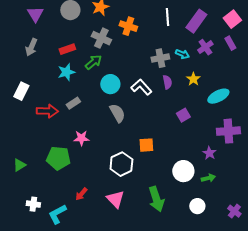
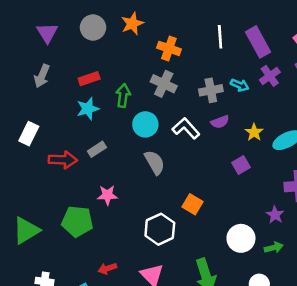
purple rectangle: (196, 21) -> (258, 42), turned -65
gray cross: (101, 38) -> (164, 84), moved
green arrow: (93, 62) -> (123, 96), turned -42
yellow star: (193, 79) -> (254, 132), moved
purple semicircle: (167, 82) -> (220, 122), turned 80
orange square: (146, 145) -> (193, 204), turned 35
green triangle: (19, 165) -> (26, 230), size x1.6
red arrow: (81, 194) -> (107, 268), turned 32

